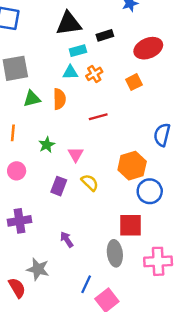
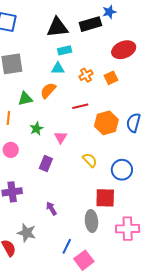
black rectangle: (105, 35) -> (90, 24), moved, size x1.5
orange cross: (94, 74) -> (86, 75), moved
green triangle: (32, 99) -> (25, 99), moved
orange semicircle: (59, 99) -> (48, 90), turned -138
orange hexagon: (132, 166) -> (106, 123), moved
yellow semicircle: (90, 183) -> (90, 160), moved

